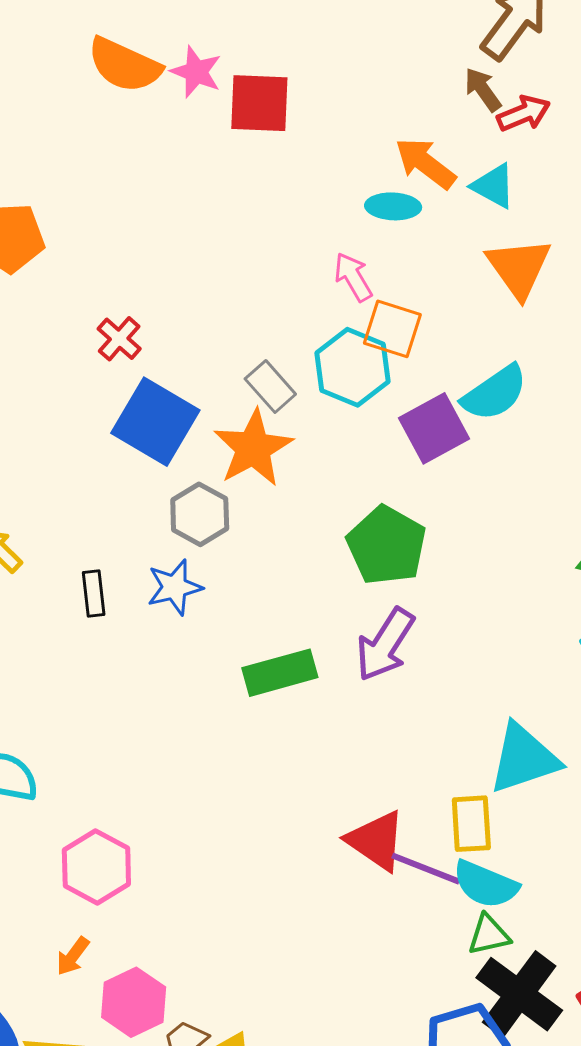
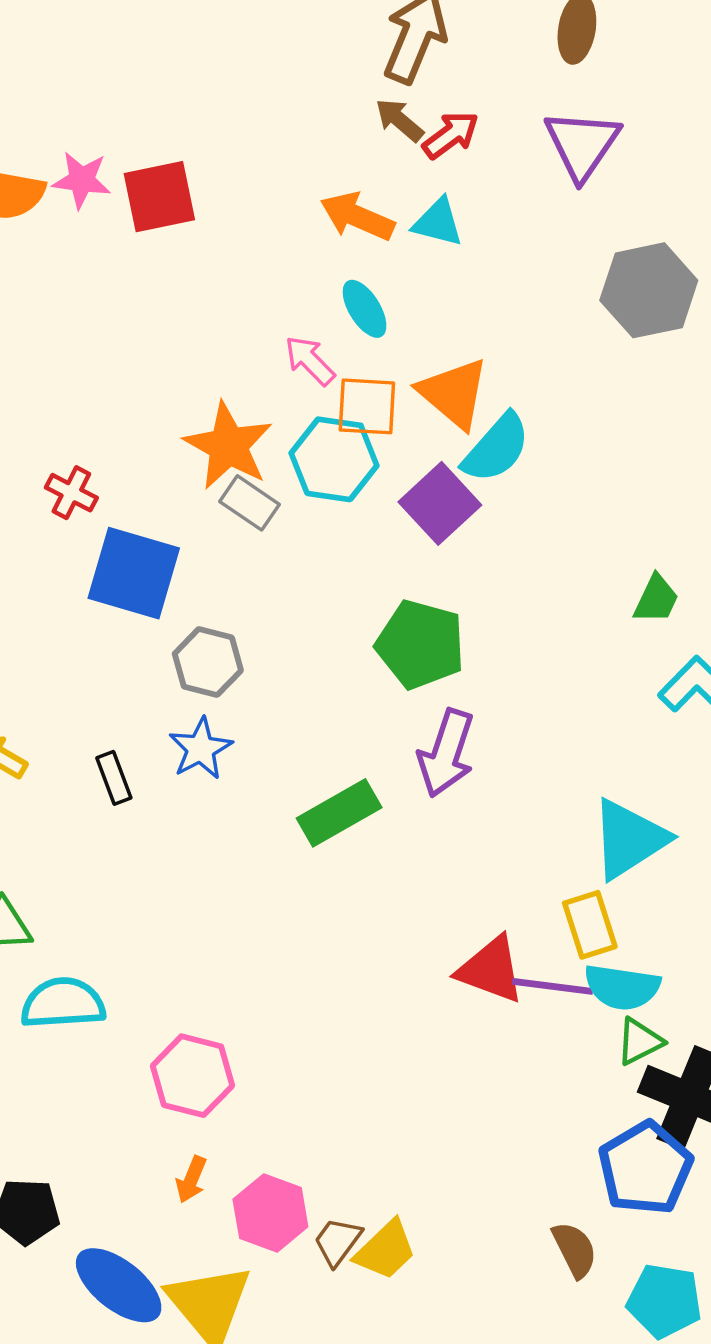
cyan ellipse: (393, 206) -> (365, 309), moved, turned 70
orange triangle: (519, 268) -> (454, 393), moved
orange star: (253, 448) -> (228, 446), moved

